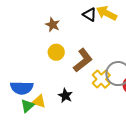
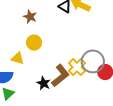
brown L-shape: (83, 60) -> (60, 76), moved
yellow triangle: (39, 101) -> (18, 58), moved

